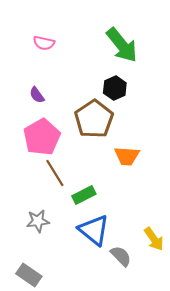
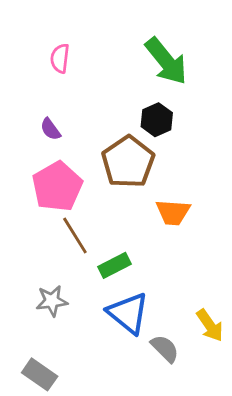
pink semicircle: (44, 43) -> (60, 58), turned 85

